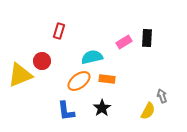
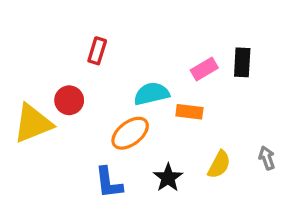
orange rectangle: (107, 79) -> (189, 112), moved
yellow semicircle: (148, 111) -> (219, 165), moved

